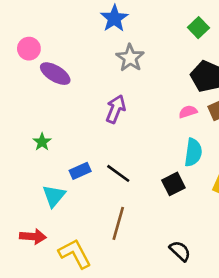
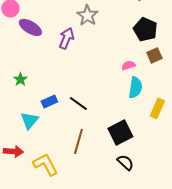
purple arrow: (116, 109) -> (66, 38), moved
pink semicircle: (188, 112) -> (128, 65), moved
black square: (173, 184) -> (120, 132), moved, size x1.4

